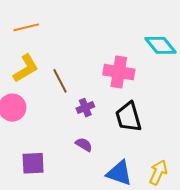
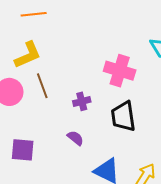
brown line: (60, 81) -> (42, 86), moved

